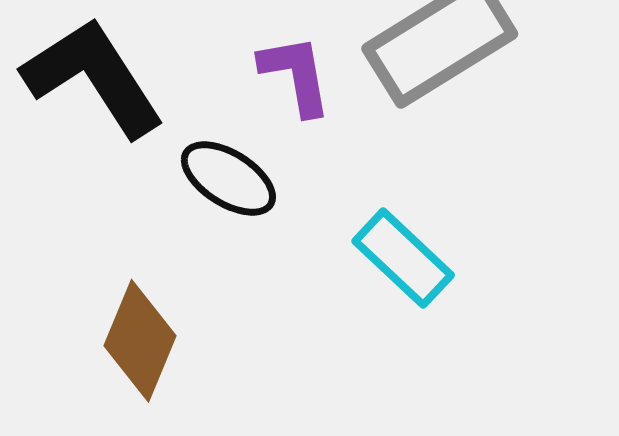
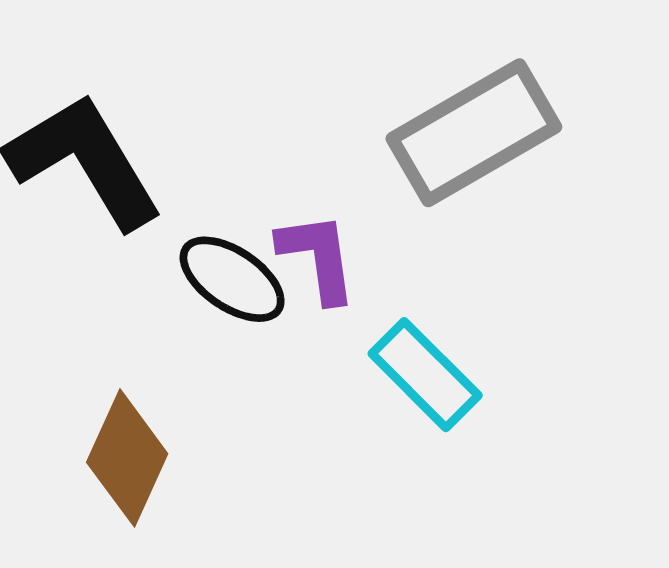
purple L-shape: (296, 75) -> (318, 257), moved

